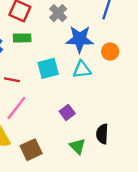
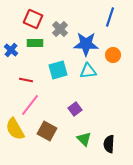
gray cross: (58, 13) -> (60, 29), moved
black semicircle: (102, 134) -> (109, 144), moved
brown square: (31, 150) -> (47, 131), moved, turned -36

